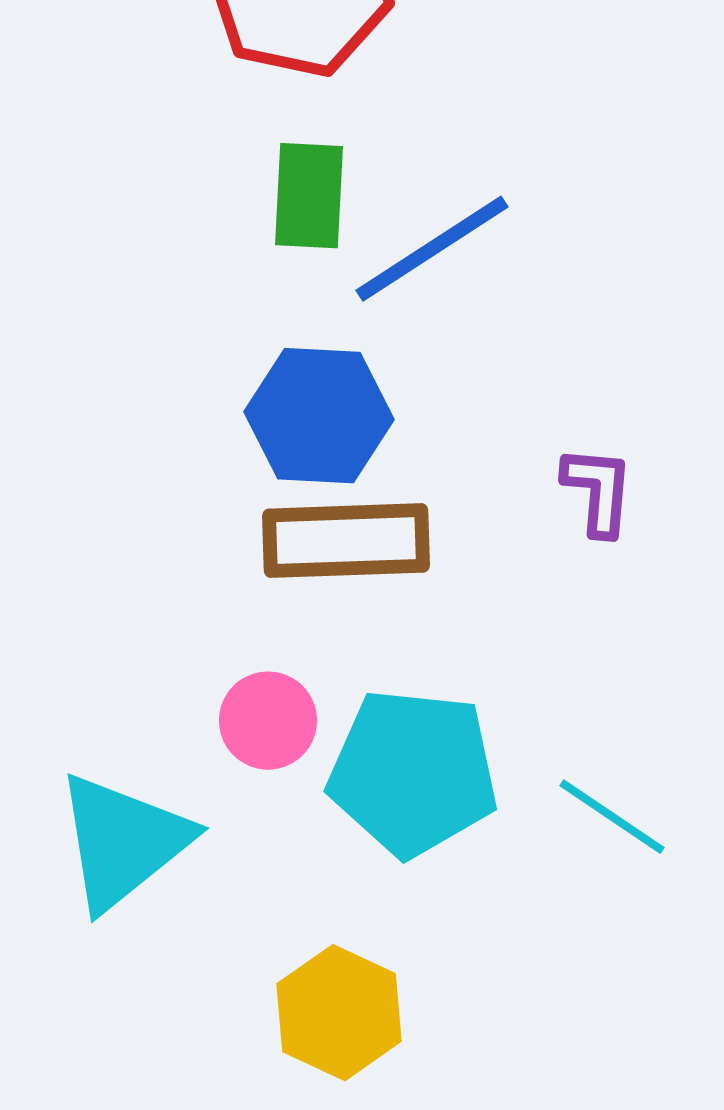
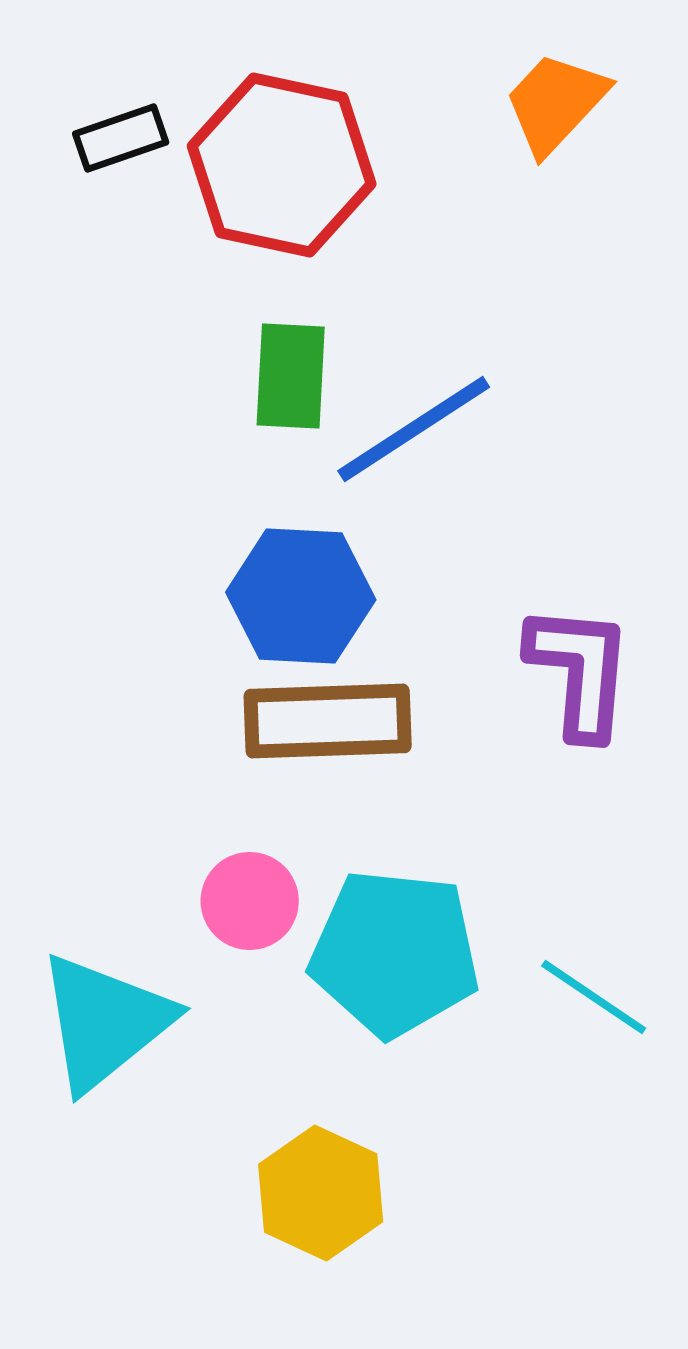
purple L-shape: (598, 491) -> (580, 671), size x1.5

